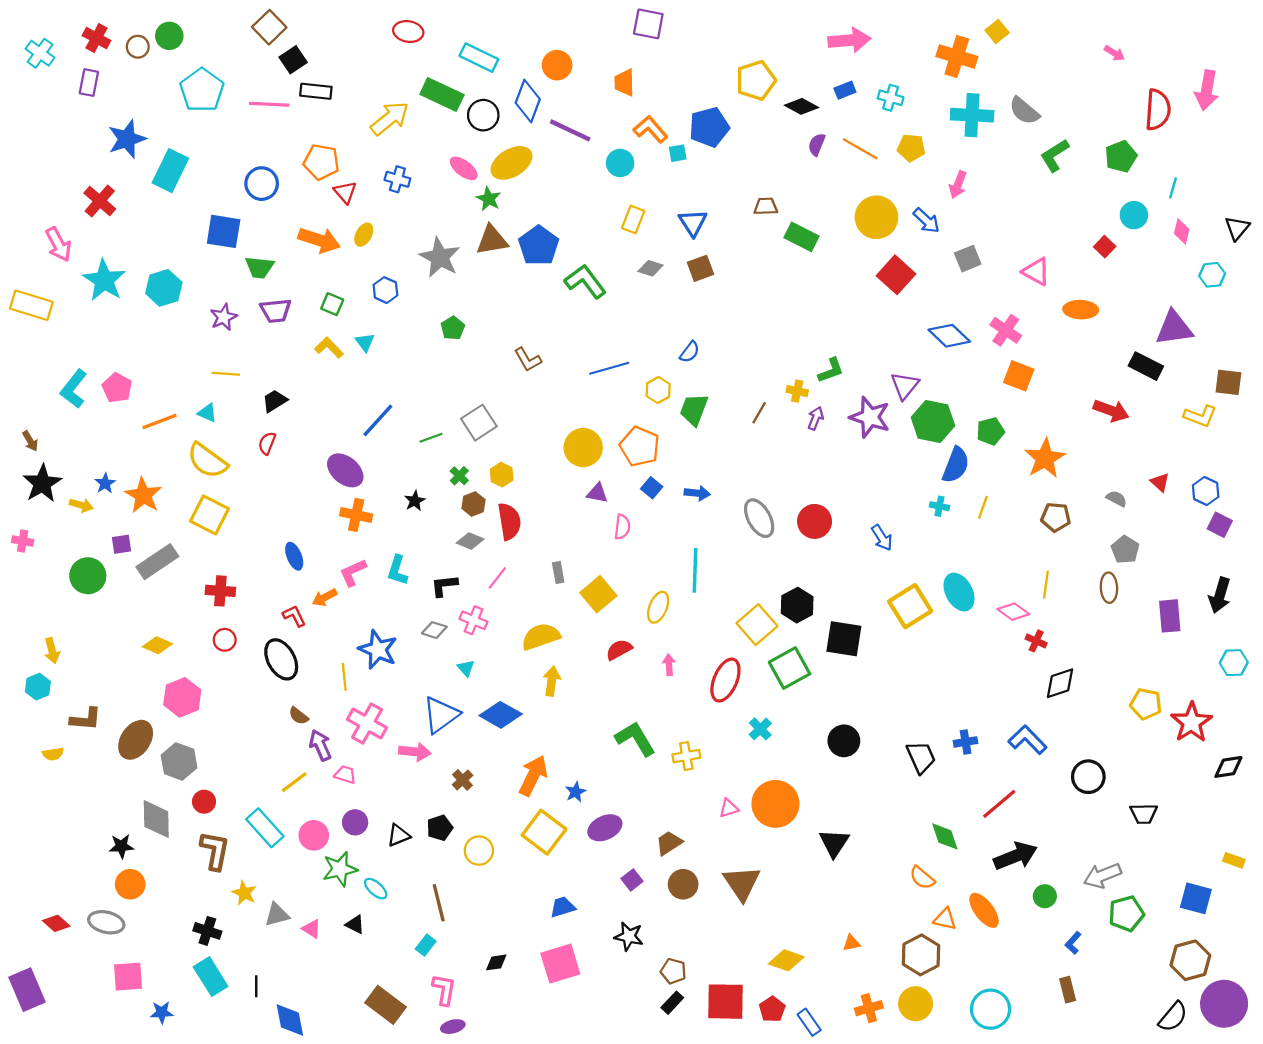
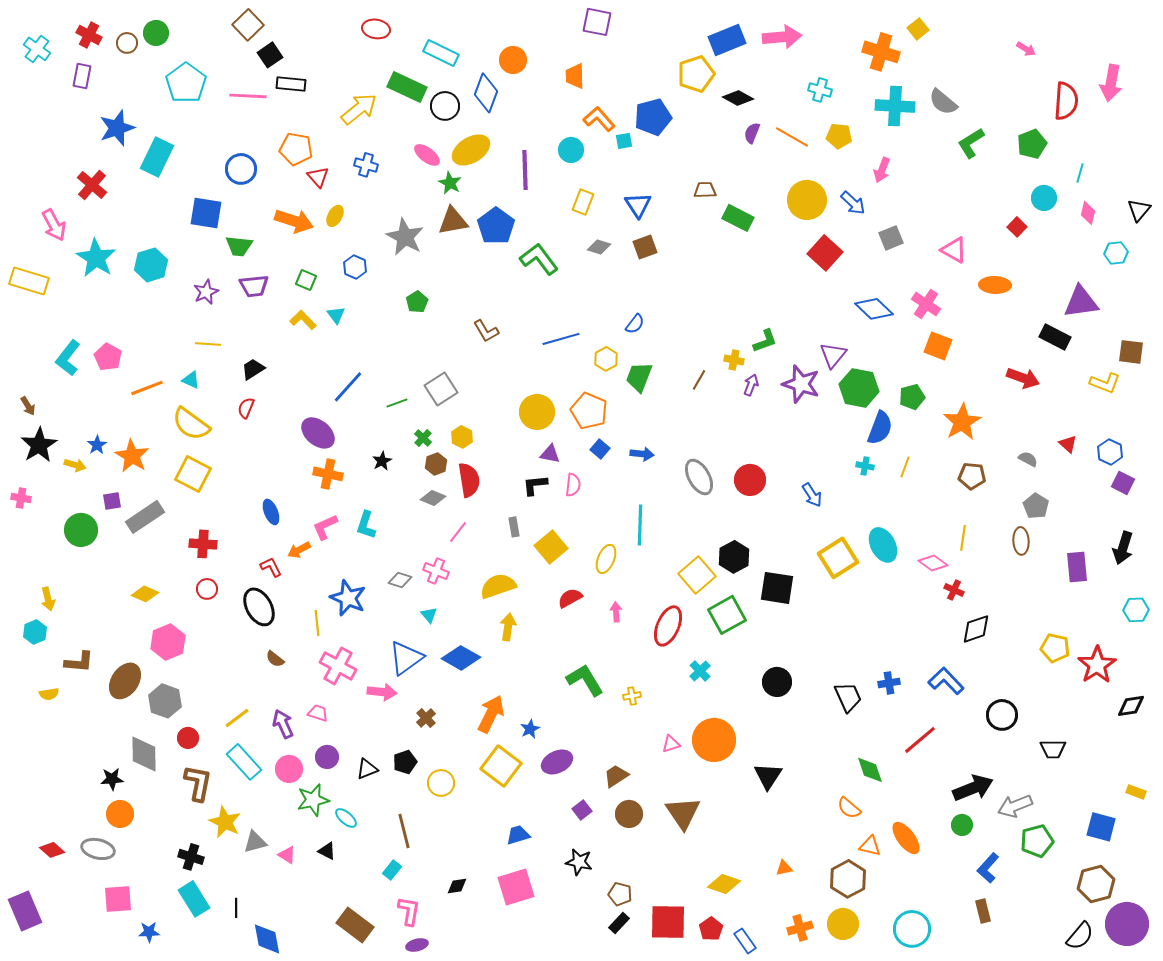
blue rectangle: (845, 90) -> (727, 40), moved, size x1.8
purple line: (570, 130) -> (525, 170), moved, turned 63
black L-shape: (444, 586) -> (535, 485), moved
purple arrow: (320, 745) -> (283, 724), moved
yellow cross: (686, 756) -> (632, 696), size x0.7
yellow line: (294, 782) -> (237, 718), moved
black arrow: (1016, 856) -> (973, 788), moved
yellow star: (244, 893) -> (225, 822), size x1.4
blue L-shape: (1073, 943) -> (988, 868), size x1.4

